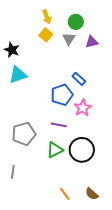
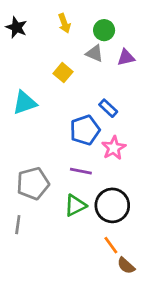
yellow square: (46, 35) -> (63, 73), moved
gray triangle: (69, 39) -> (94, 53), turned -40
black star: (12, 50) -> (16, 27), moved
gray line: (13, 172) -> (18, 225), moved
orange line: (65, 194) -> (111, 245), moved

